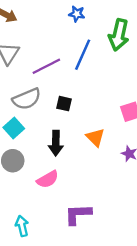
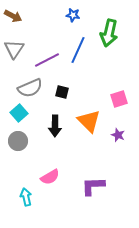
orange triangle: (95, 137) -> (89, 121), size x1.4
pink semicircle: (48, 179) -> (50, 177), moved
purple L-shape: (78, 214) -> (93, 186), moved

